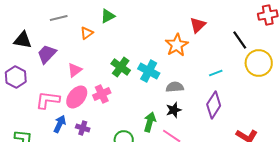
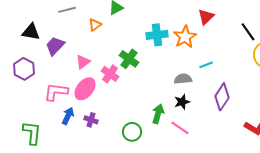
cyan cross: (149, 71) -> (157, 35), moved, turned -35
cyan line: (216, 73) -> (206, 65), moved
pink cross: (102, 94) -> (110, 74), moved, turned -30

